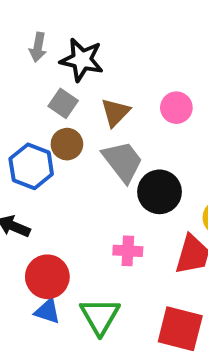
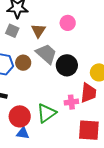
brown circle: (67, 144) -> (23, 63), moved
pink cross: (128, 251) -> (71, 102), moved
green triangle: (100, 316) -> (47, 113), moved, turned 35

